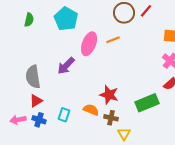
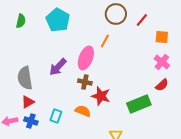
red line: (146, 11) -> (142, 20), moved
orange line: (113, 40) -> (105, 41), turned -40
pink ellipse: (89, 44) -> (86, 58), moved
brown cross: (111, 118) -> (85, 82), moved

